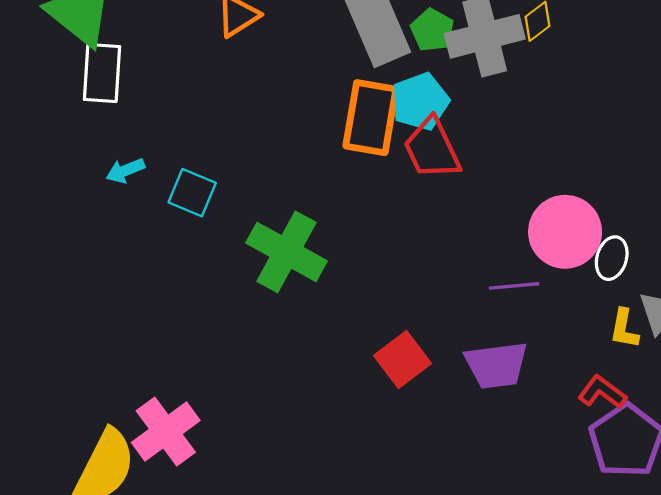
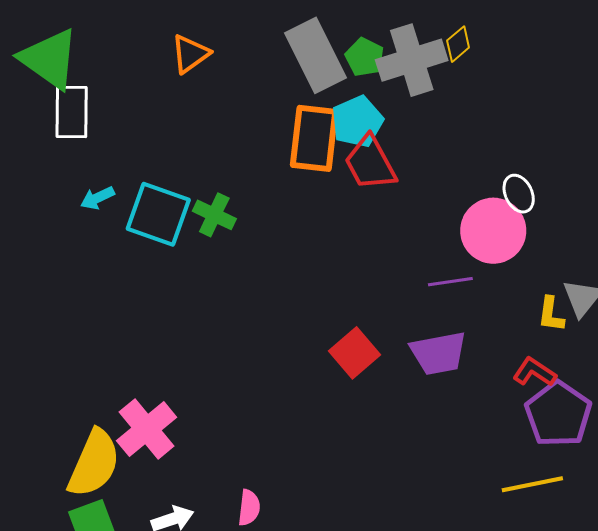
cyan square: (192, 193) -> (158, 214), size x1.5
green cross: (286, 252) -> (214, 215), moved, size x0.6
white ellipse: (612, 258) -> (519, 194), moved, turned -39

